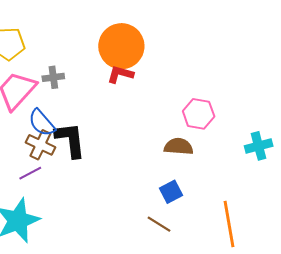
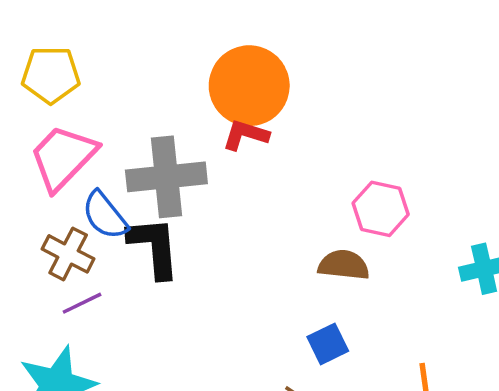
gray cross: (53, 77) -> (166, 177), moved, size x2.0
brown cross: (40, 145) -> (68, 254), moved

